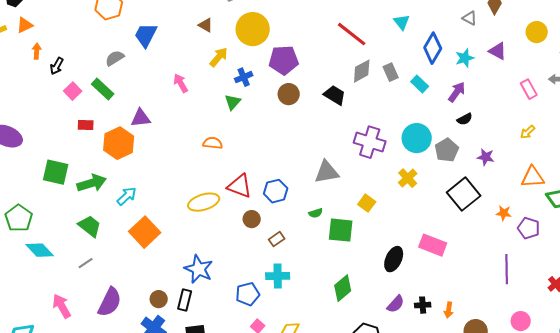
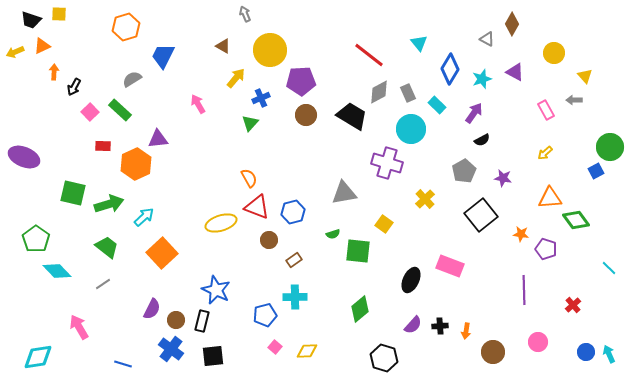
black trapezoid: (335, 95) -> (352, 116), size x1.4
cyan circle: (417, 138) -> (411, 129), moved
orange semicircle: (213, 143) -> (249, 178), moved, turned 54
purple semicircle: (110, 302) -> (152, 309), moved, size x0.7

